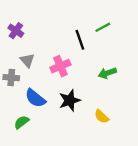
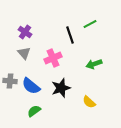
purple cross: (16, 31) -> (25, 32), moved
gray cross: (11, 78) -> (10, 81), moved
green semicircle: (22, 122) -> (34, 111), moved

